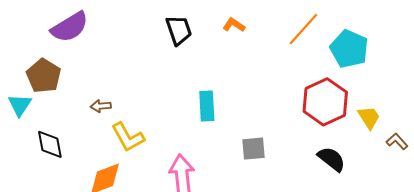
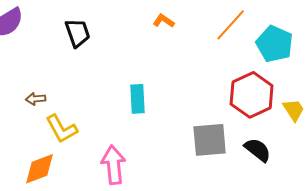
black trapezoid: (179, 30) -> (78, 33), moved
gray square: (254, 149) -> (210, 140), moved, size x1.5

